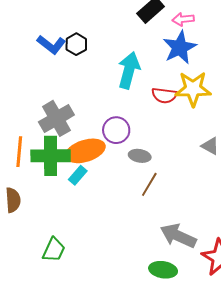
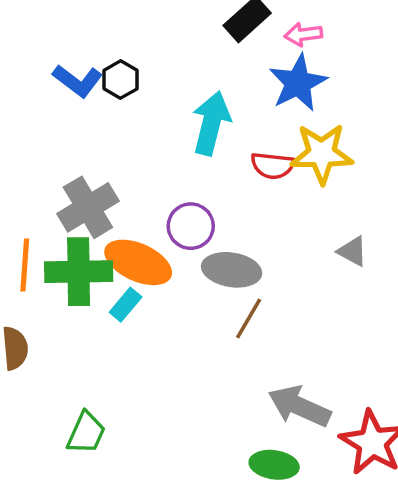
orange ellipse: (85, 151) -> (138, 262), turned 42
gray ellipse: (140, 156) -> (232, 270), size x1.5

